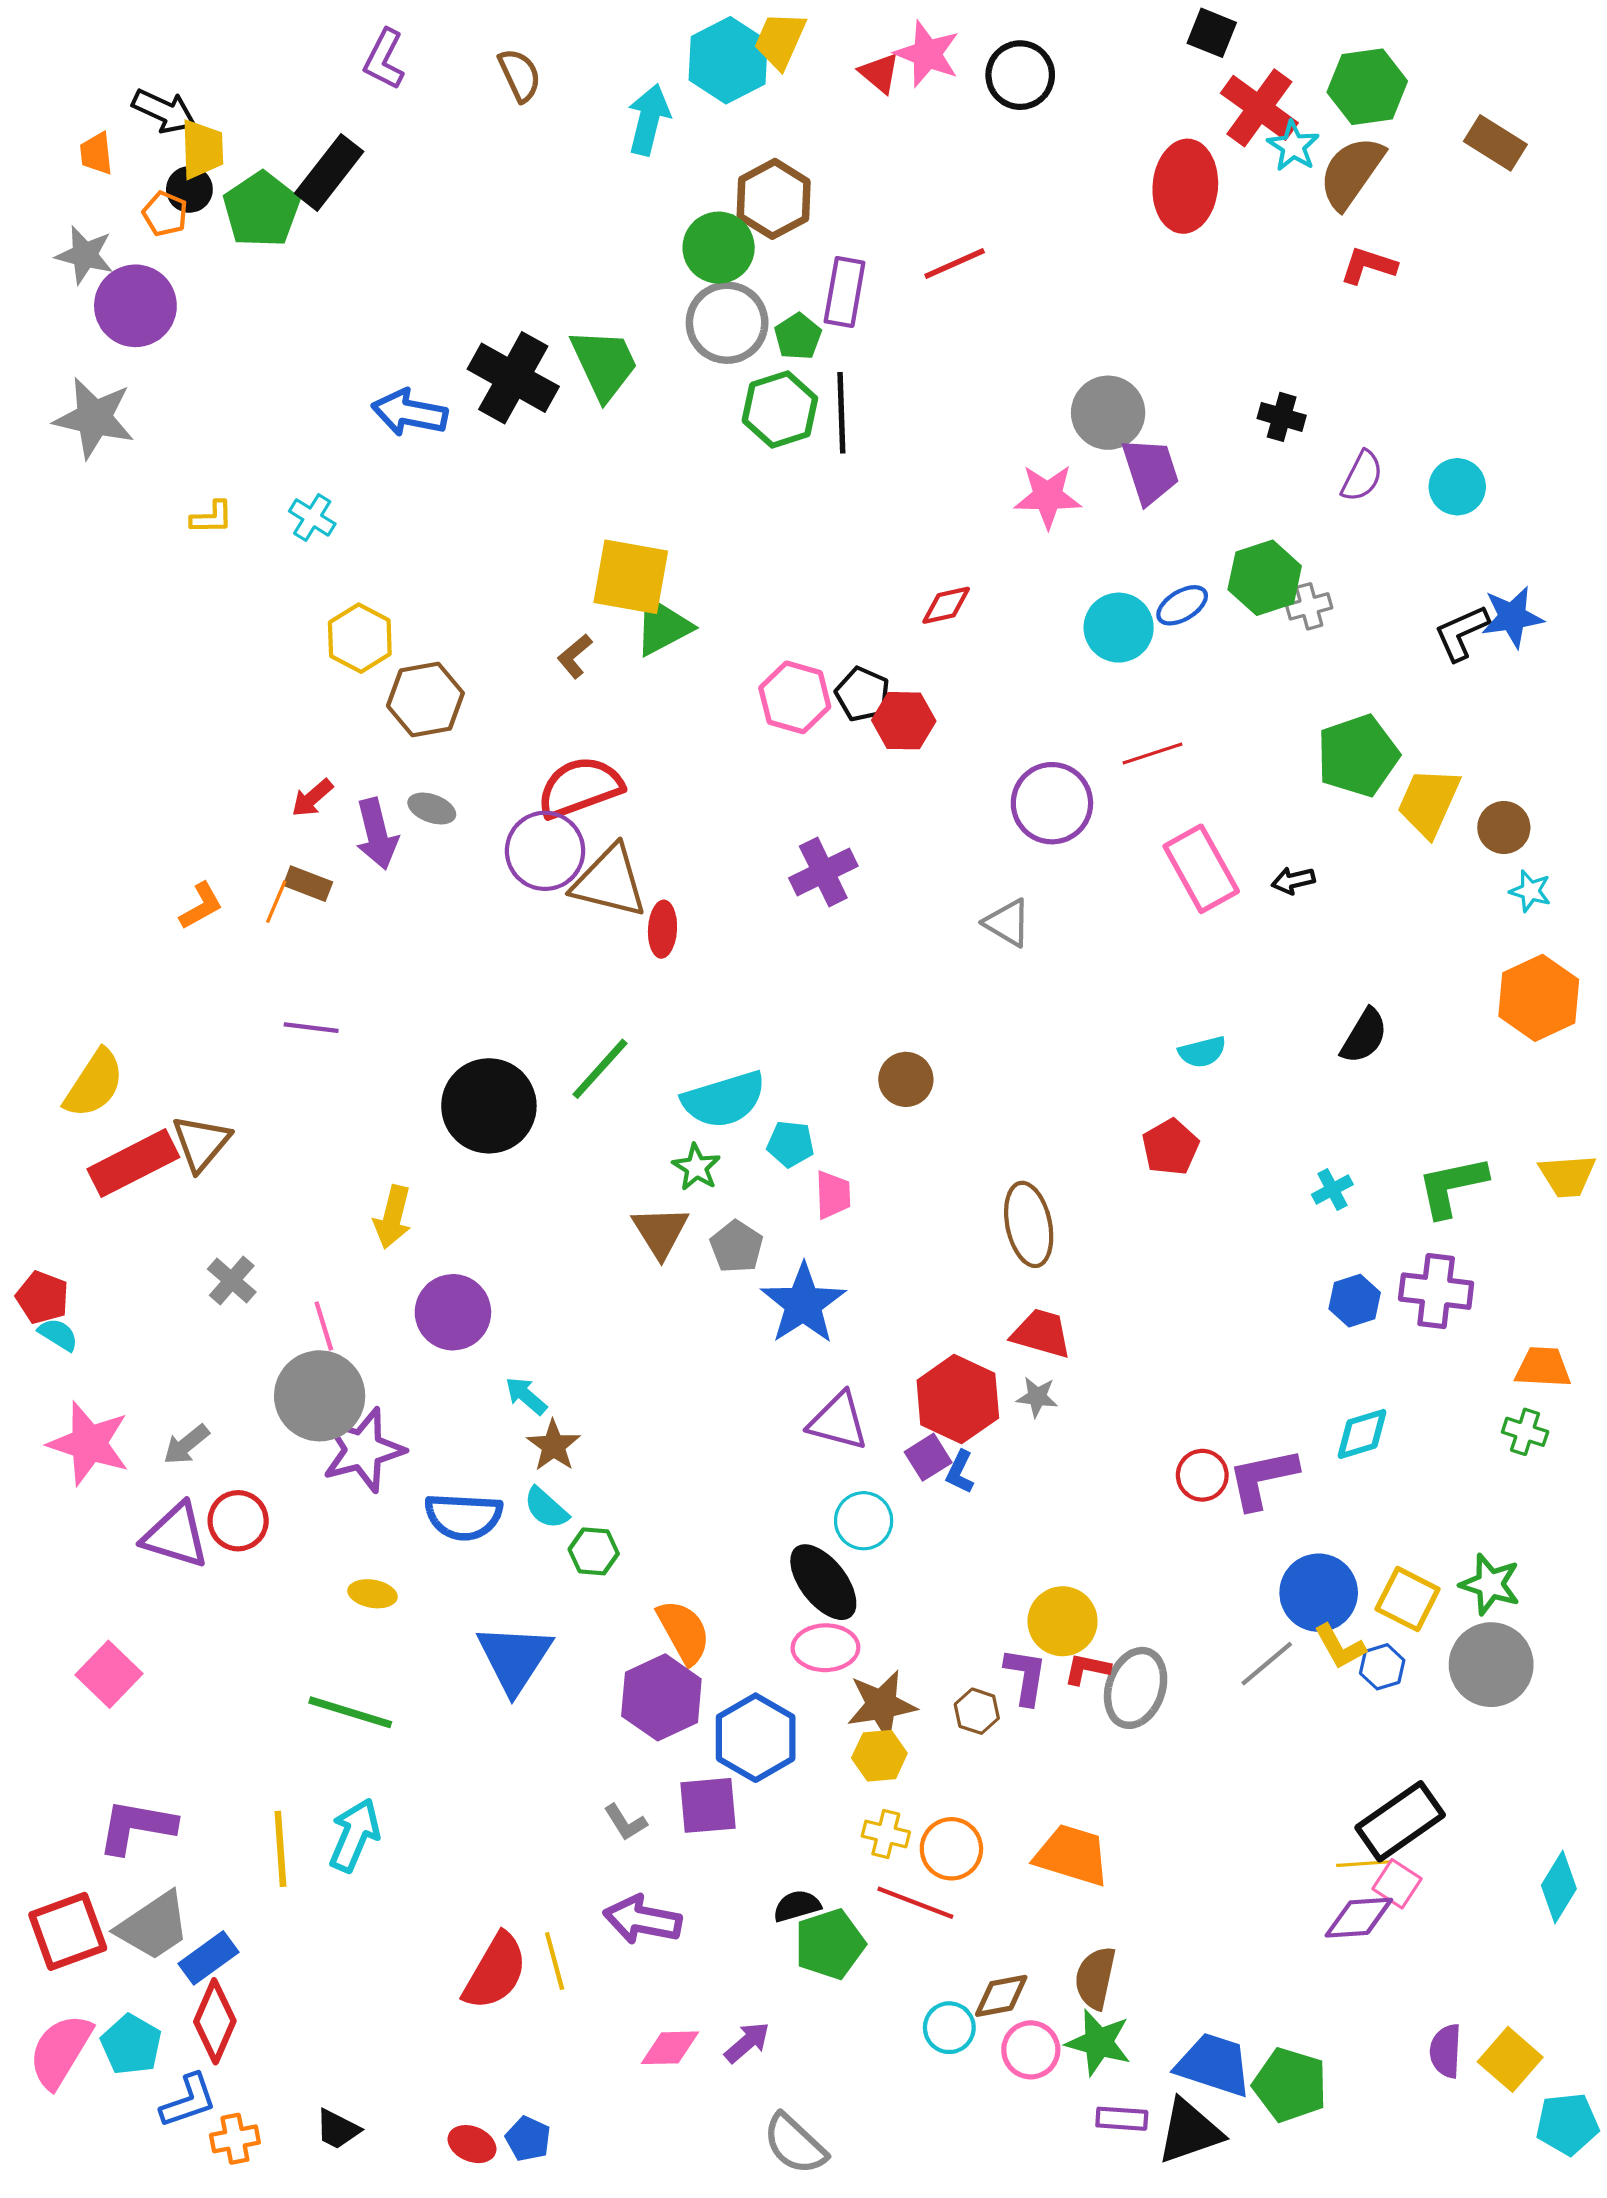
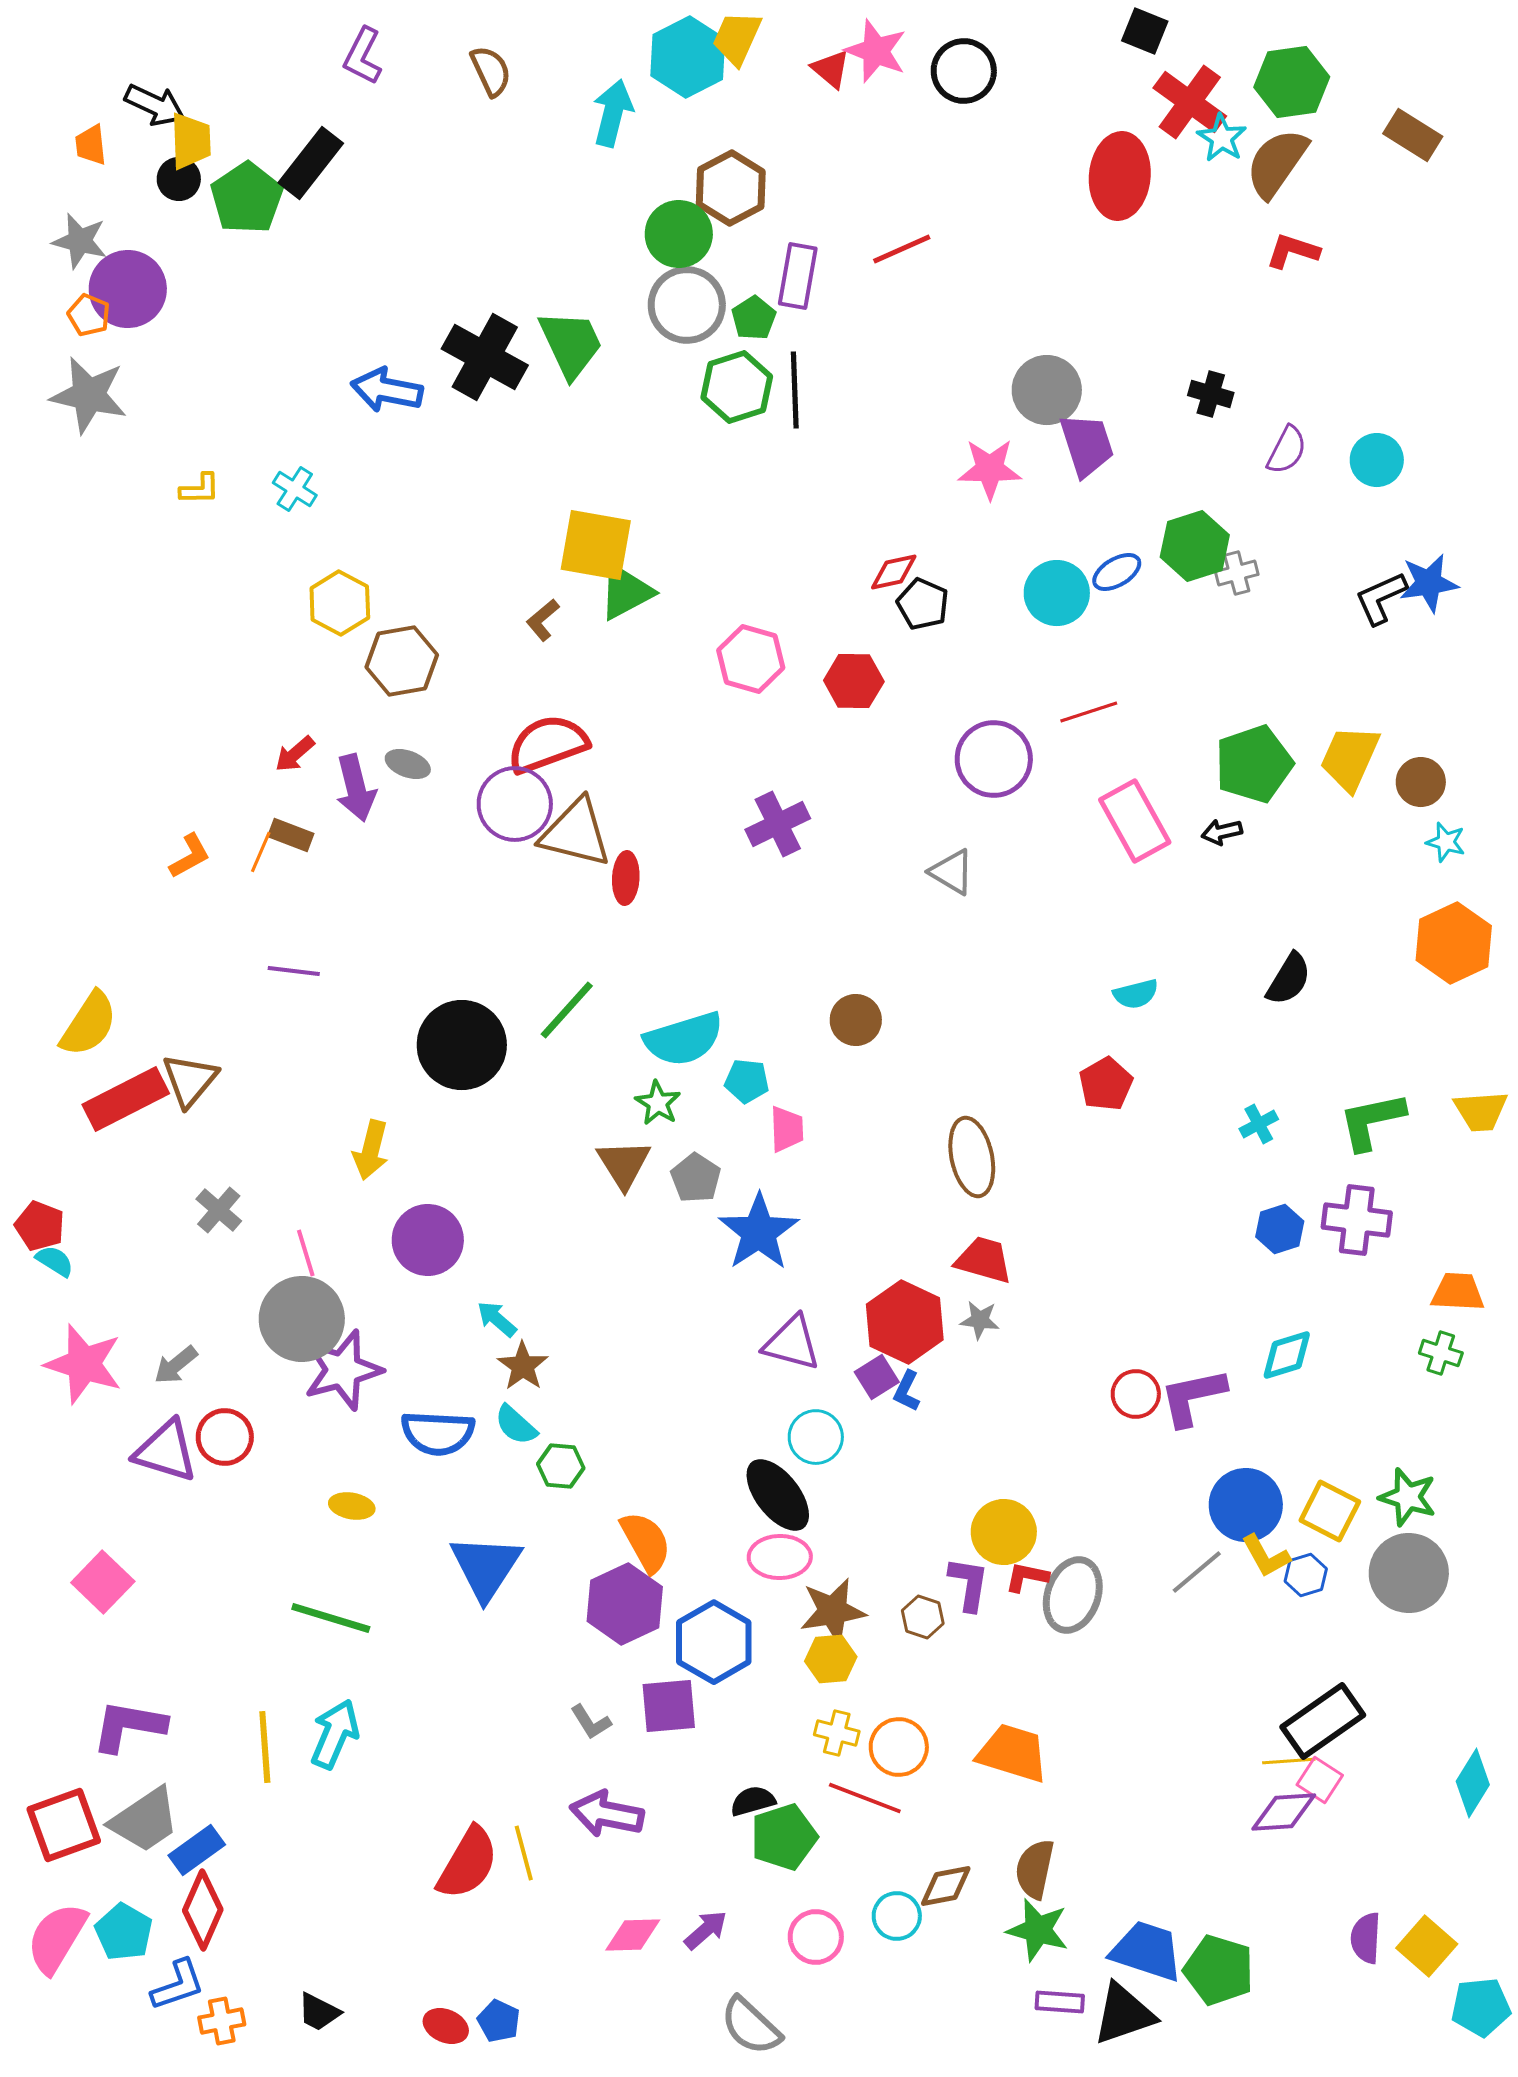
orange pentagon: (165, 214) -> (89, 315), moved
black pentagon: (863, 694) -> (923, 604), moved
green pentagon: (1358, 756) -> (1254, 764), moved
pink circle: (1031, 2050) -> (816, 1937), moved

